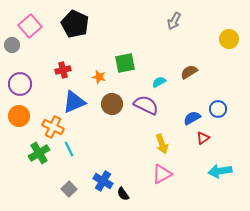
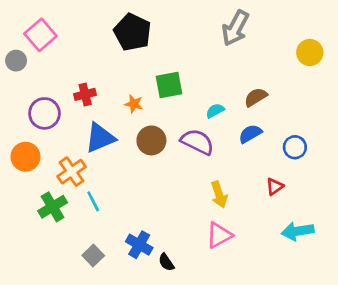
gray arrow: (174, 21) -> (235, 28), size x1.5
black pentagon: (75, 24) -> (132, 32), moved
purple circle: (20, 84) -> (44, 113), moved
blue semicircle: (192, 118) -> (250, 134), moved
orange cross: (53, 127) -> (72, 172), turned 30

